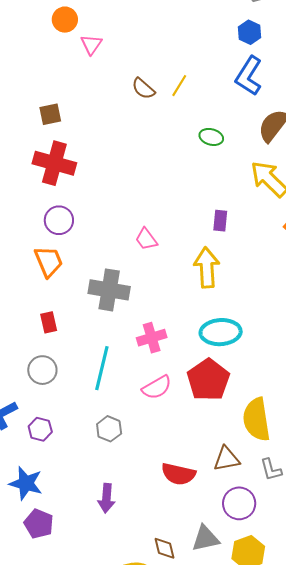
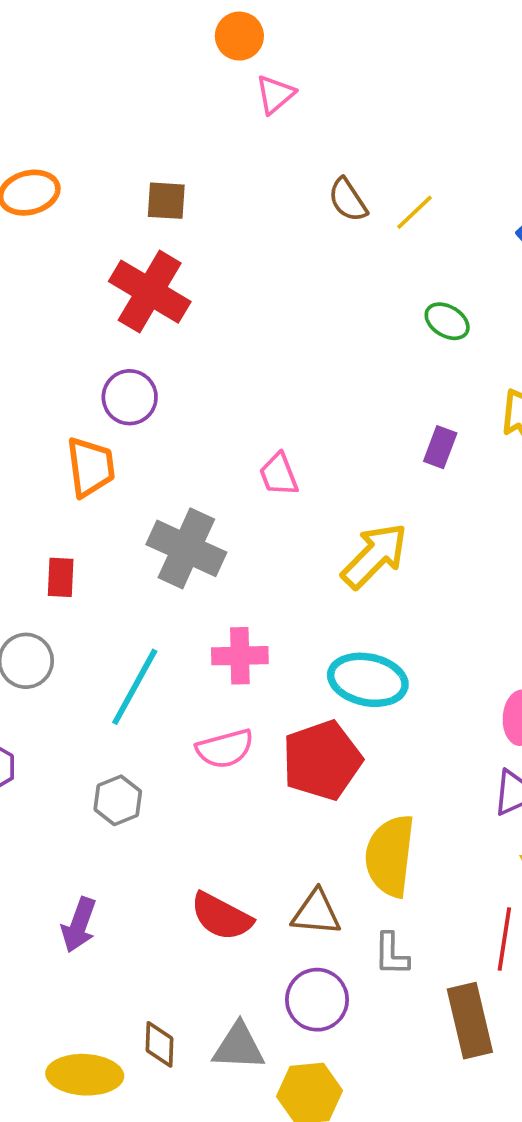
purple rectangle: (220, 221) -> (440, 447), moved
yellow arrow: (207, 268) -> (375, 556), turned 33

